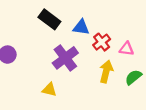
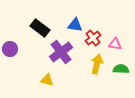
black rectangle: (49, 19) -> (40, 28), moved
green semicircle: (133, 77) -> (121, 69), turned 42

